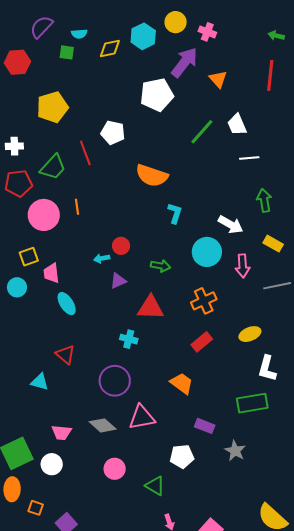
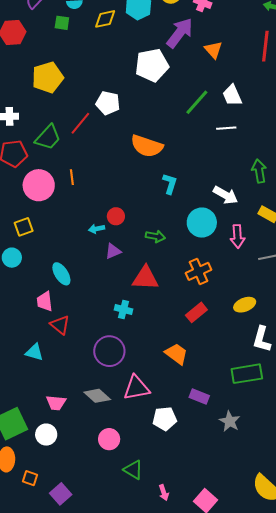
red line: (85, 153) -> (80, 123), turned 60
white line: (249, 158) -> (226, 128), moved
pink trapezoid: (51, 273) -> (45, 301), moved
white pentagon: (182, 456) -> (165, 419), moved
green triangle: (155, 486) -> (133, 470), moved

